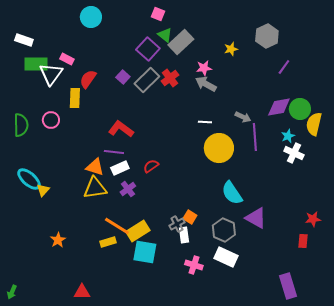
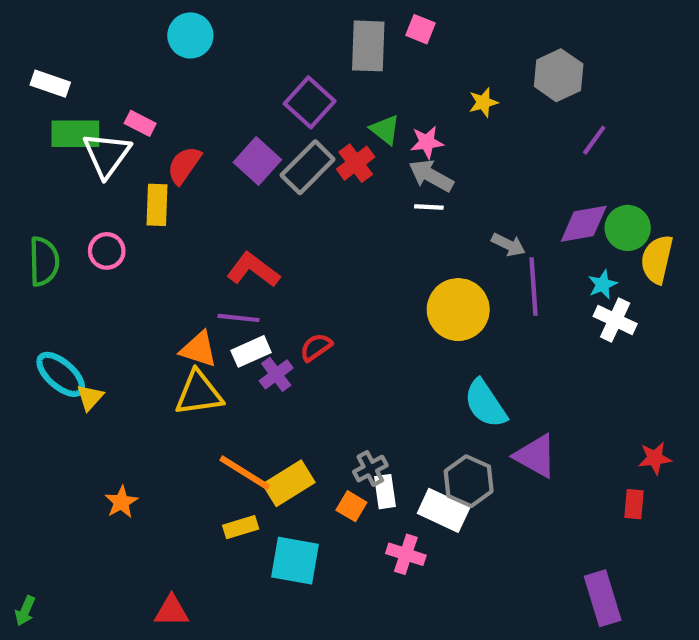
pink square: (158, 14) -> (421, 29), moved
green triangle: (165, 35) -> (385, 130), moved
gray rectangle: (181, 42) -> (368, 46), moved, turned -45
purple square: (123, 77) -> (257, 161), size x1.5
white line: (205, 122) -> (429, 207), moved
purple cross: (128, 189) -> (276, 374), moved
orange square: (190, 217) -> (351, 506), moved
yellow rectangle: (108, 242) -> (241, 527), moved
cyan square: (145, 252) -> (295, 561), moved
white rectangle: (226, 257) -> (444, 510), moved

